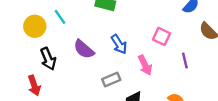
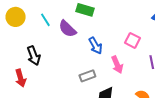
yellow circle: (35, 26) -> (16, 17), moved
purple semicircle: (84, 49) -> (67, 29), moved

